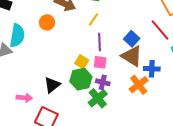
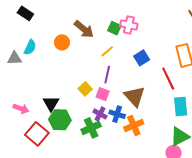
cyan semicircle: (17, 36) -> (30, 47), size x0.7
blue square: (132, 39) -> (142, 58), moved
blue cross: (152, 69) -> (117, 114), moved
green hexagon: (81, 79) -> (60, 120), moved
black triangle: (52, 85) -> (51, 103), turned -36

